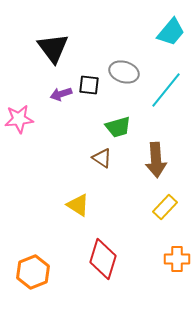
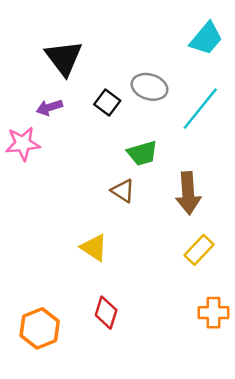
black square: (89, 85) -> (107, 103), turned 30
purple arrow: (61, 94) -> (49, 107), moved
red diamond: (103, 259) -> (106, 313), moved, size x0.7

